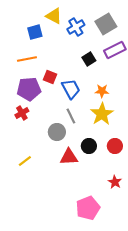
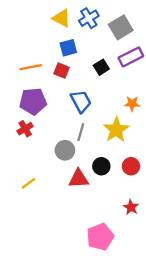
blue cross: (76, 27) -> (89, 18), moved
blue square: (35, 32) -> (68, 48), moved
red square: (50, 77) -> (61, 71), moved
orange star: (102, 91) -> (132, 104), moved
gray line: (71, 116) -> (81, 132), turned 42

